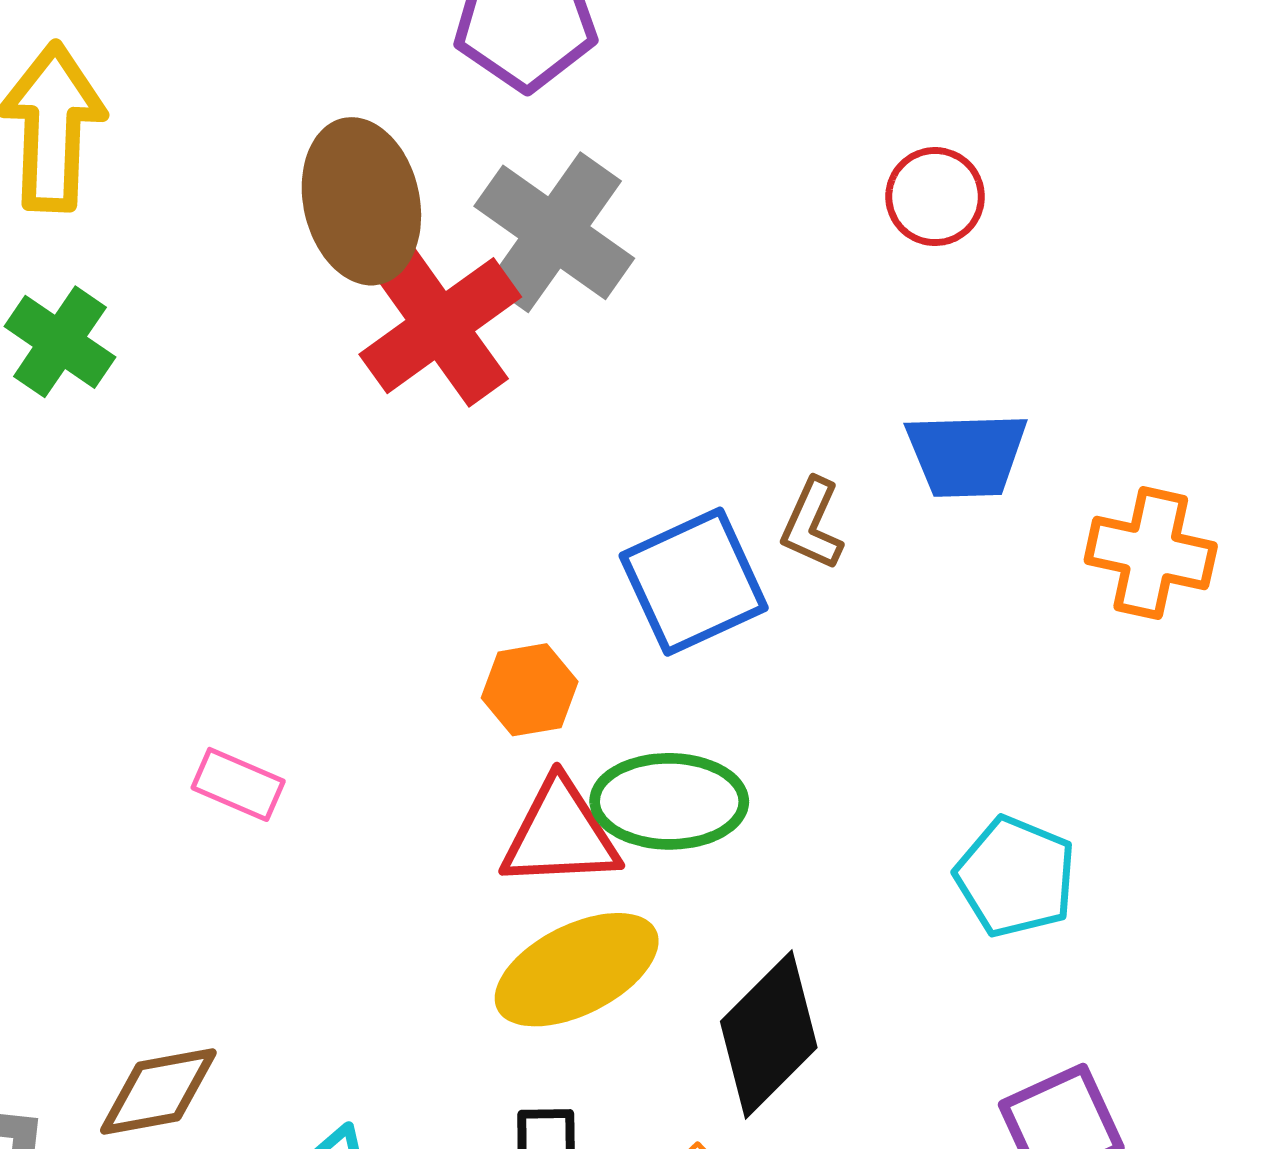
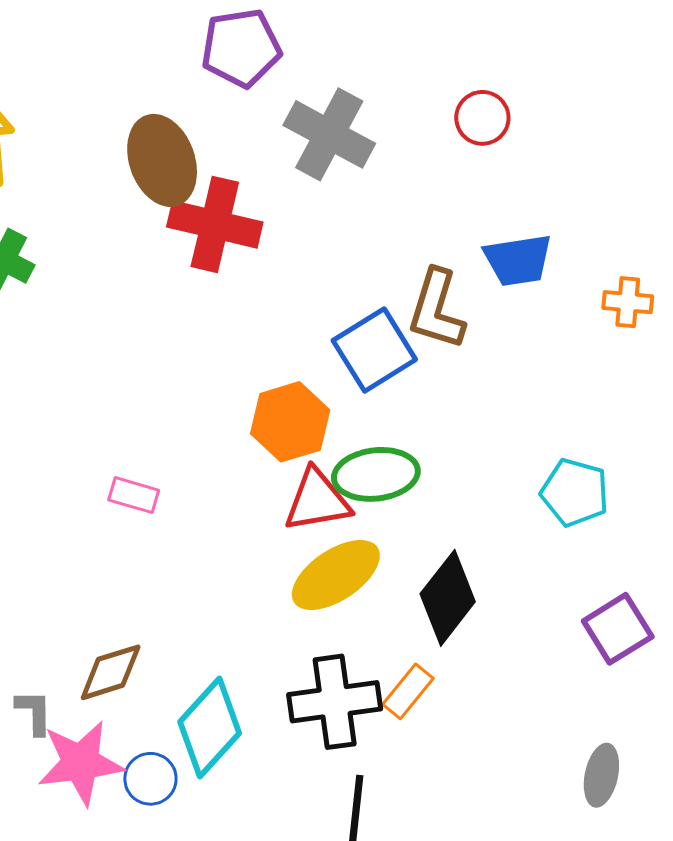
gray cross: (554, 232) -> (329, 134), moved
red cross: (440, 326) -> (215, 224), turned -34
brown L-shape: (812, 524) -> (437, 309), size x1.6
orange cross: (1151, 553) -> (628, 302), size x0.7
orange hexagon: (530, 690) -> (290, 422), size x1.5

